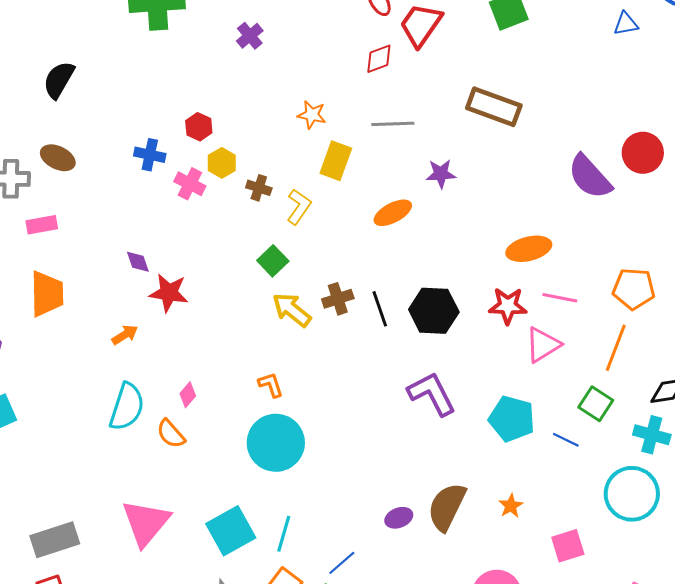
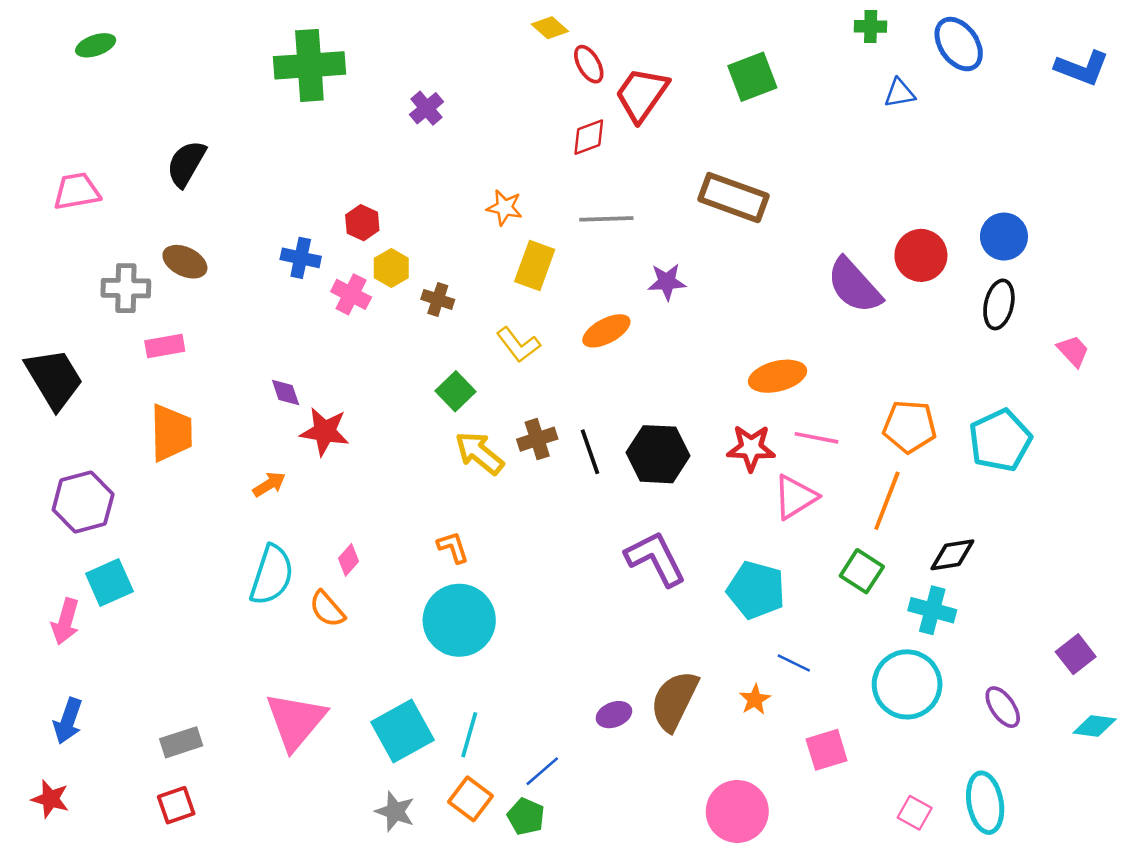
yellow L-shape: (299, 207) -> (518, 345), moved, turned 108
blue line: (566, 440) -> (794, 663), moved
gray rectangle: (55, 540) -> (181, 742), size x0.7

